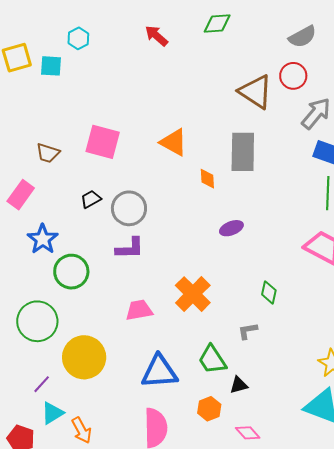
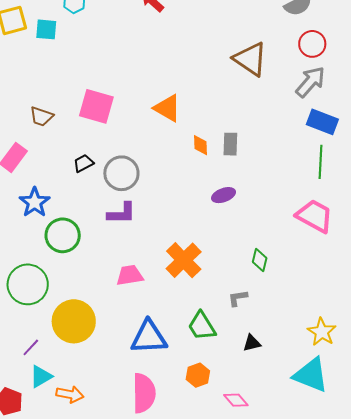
red circle: (293, 76) -> (312, 44), moved
gray rectangle: (243, 152) -> (230, 144), moved, size x0.6
black triangle: (239, 385) -> (252, 343), moved
orange arrow: (82, 430) -> (70, 394), turned -52

